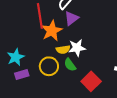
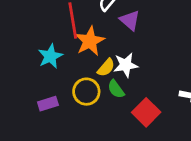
purple triangle: (71, 18) -> (130, 20), moved, turned -42
yellow semicircle: (63, 49) -> (106, 68), turned -40
cyan star: (16, 57) -> (50, 56), moved

